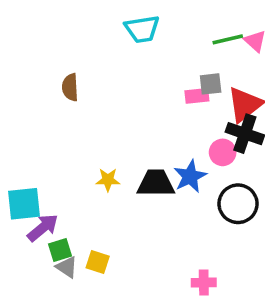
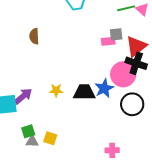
pink circle: (223, 152) -> (123, 74), size x1.6
purple arrow: (43, 228) -> (23, 96), moved
gray triangle: (67, 267) -> (32, 141), turned -32

